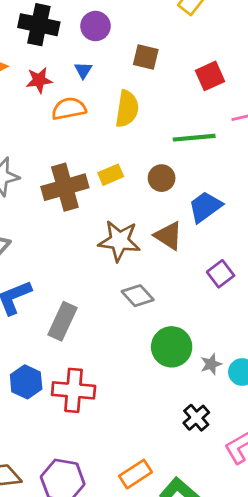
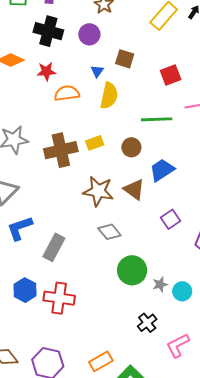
blue triangle: (83, 70) -> (97, 71), moved

